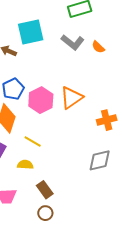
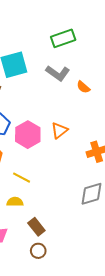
orange semicircle: (98, 47) -> (83, 87), moved
orange triangle: (72, 98) -> (59, 130), size x0.7

